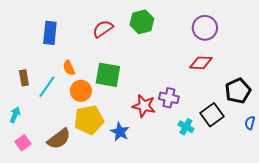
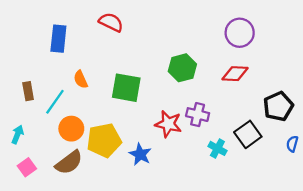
green hexagon: (142, 22) -> (182, 68), moved
red semicircle: (103, 29) -> (111, 22), moved, turned 60
orange circle: (81, 91) -> (71, 129), moved

